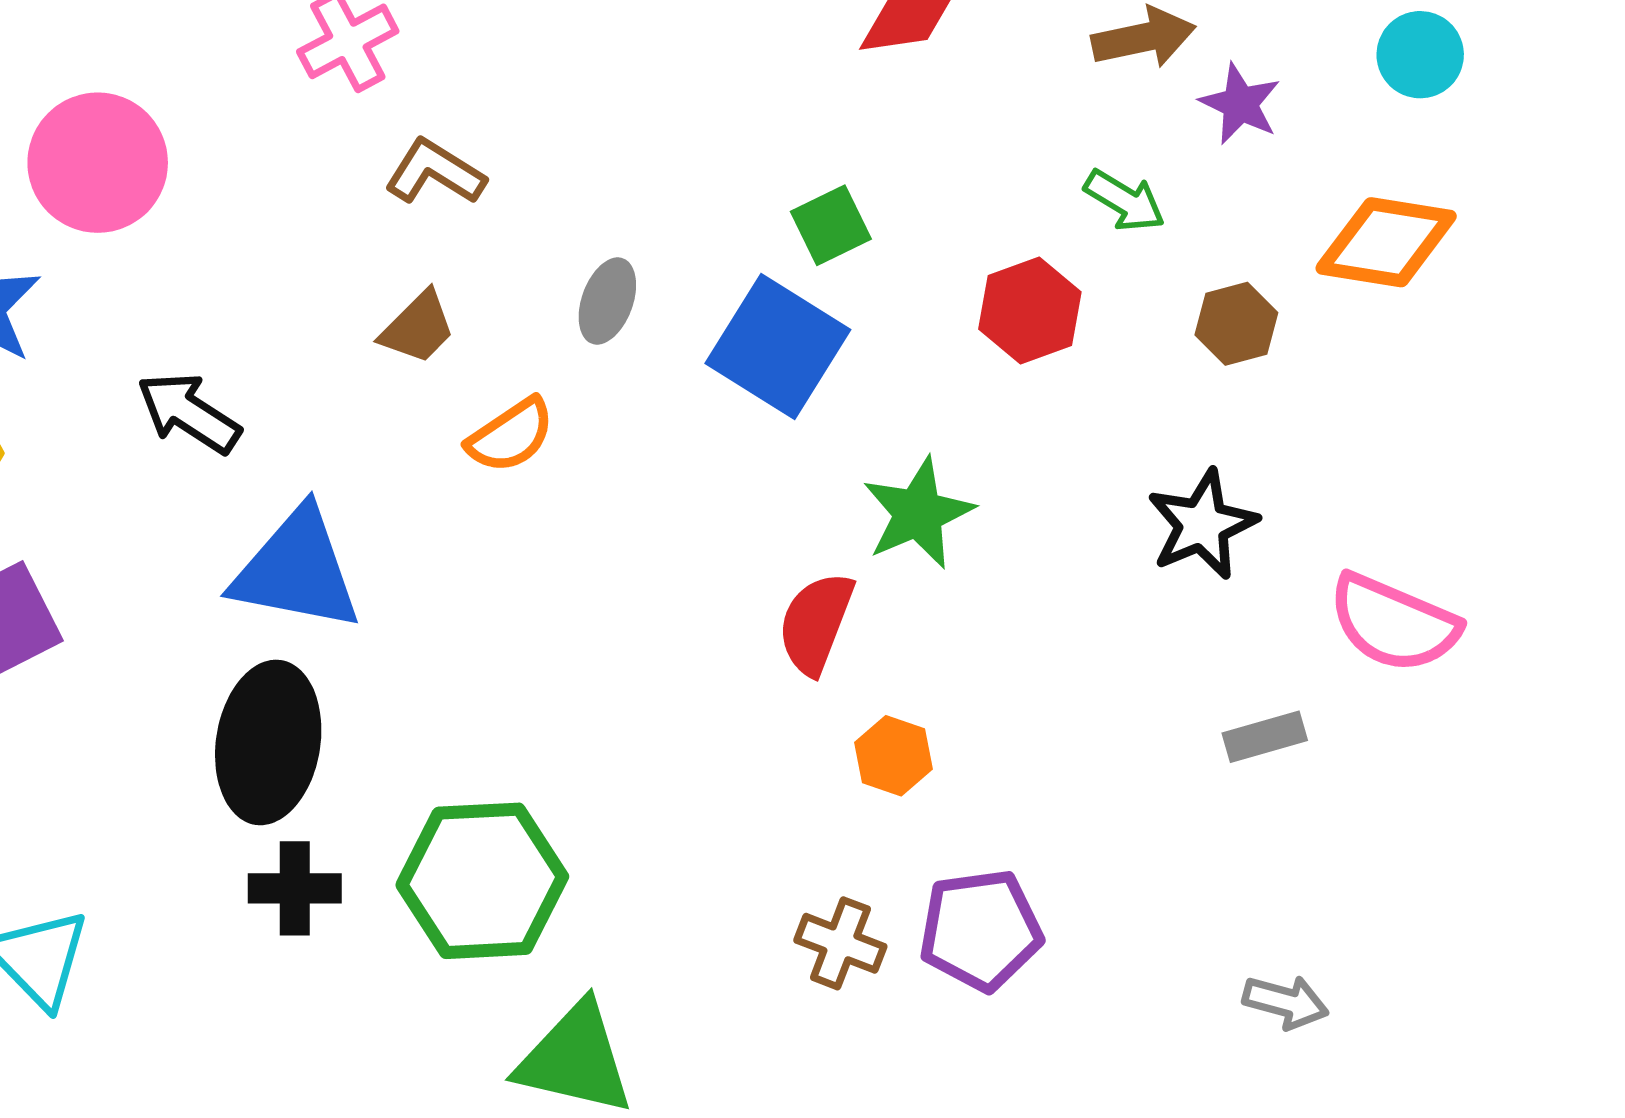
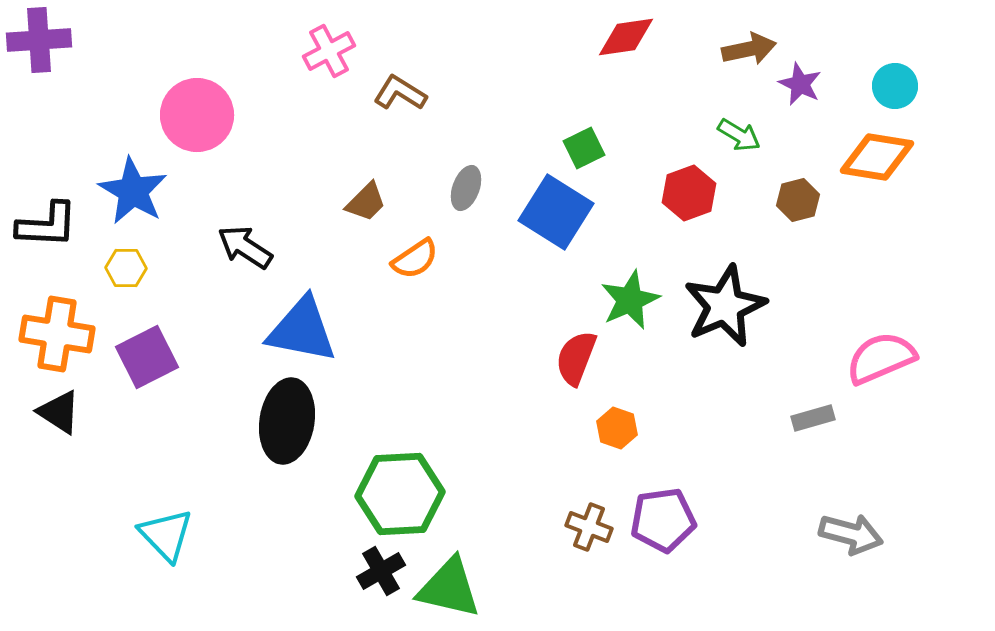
cyan circle: (1420, 55) -> (895, 86), moved
brown L-shape: (435, 172) -> (400, 93), moved
black star: (1202, 525) -> (725, 306), moved, size x1.4
pink semicircle: (1394, 623) -> (881, 358), turned 134
black cross: (295, 888) -> (381, 571), moved, turned -30
gray arrow: (1286, 1002) -> (851, 534), moved, size x1.4

